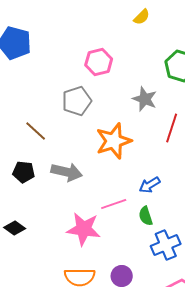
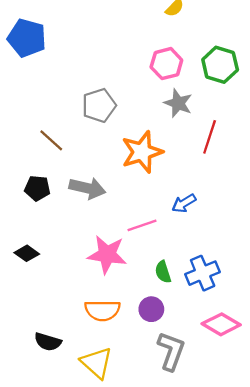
pink hexagon: (99, 62) -> (166, 64), moved
green semicircle: (146, 216) -> (163, 272), moved

